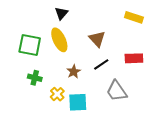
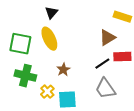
brown triangle: (97, 39) -> (107, 38), moved, turned 42
black line: (101, 64) -> (102, 64), moved
green cross: (35, 78) -> (25, 76), size x1.5

